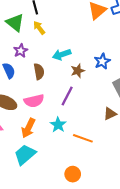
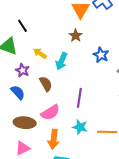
yellow arrow: (39, 28) -> (40, 53), moved
cyan arrow: (62, 54) -> (61, 61), turned -30
brown star: (78, 71) -> (76, 36), moved

